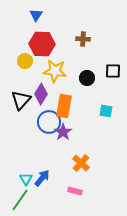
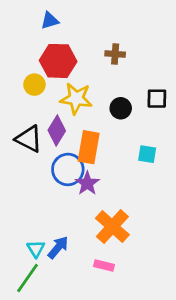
blue triangle: (36, 15) -> (50, 21), turned 40
black triangle: (21, 100) -> (29, 139), turned -45
orange cross: (81, 163) -> (112, 227), size x1.4

